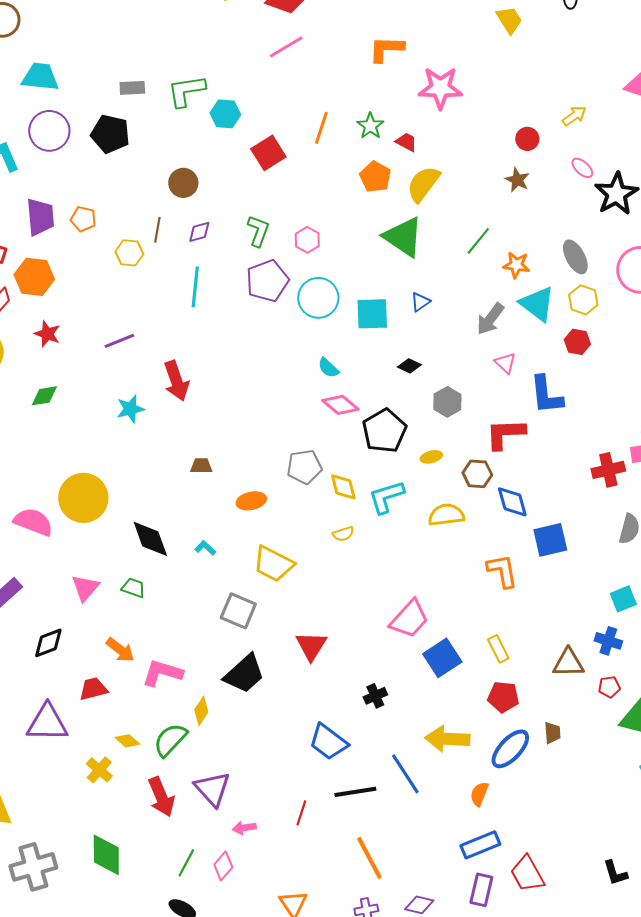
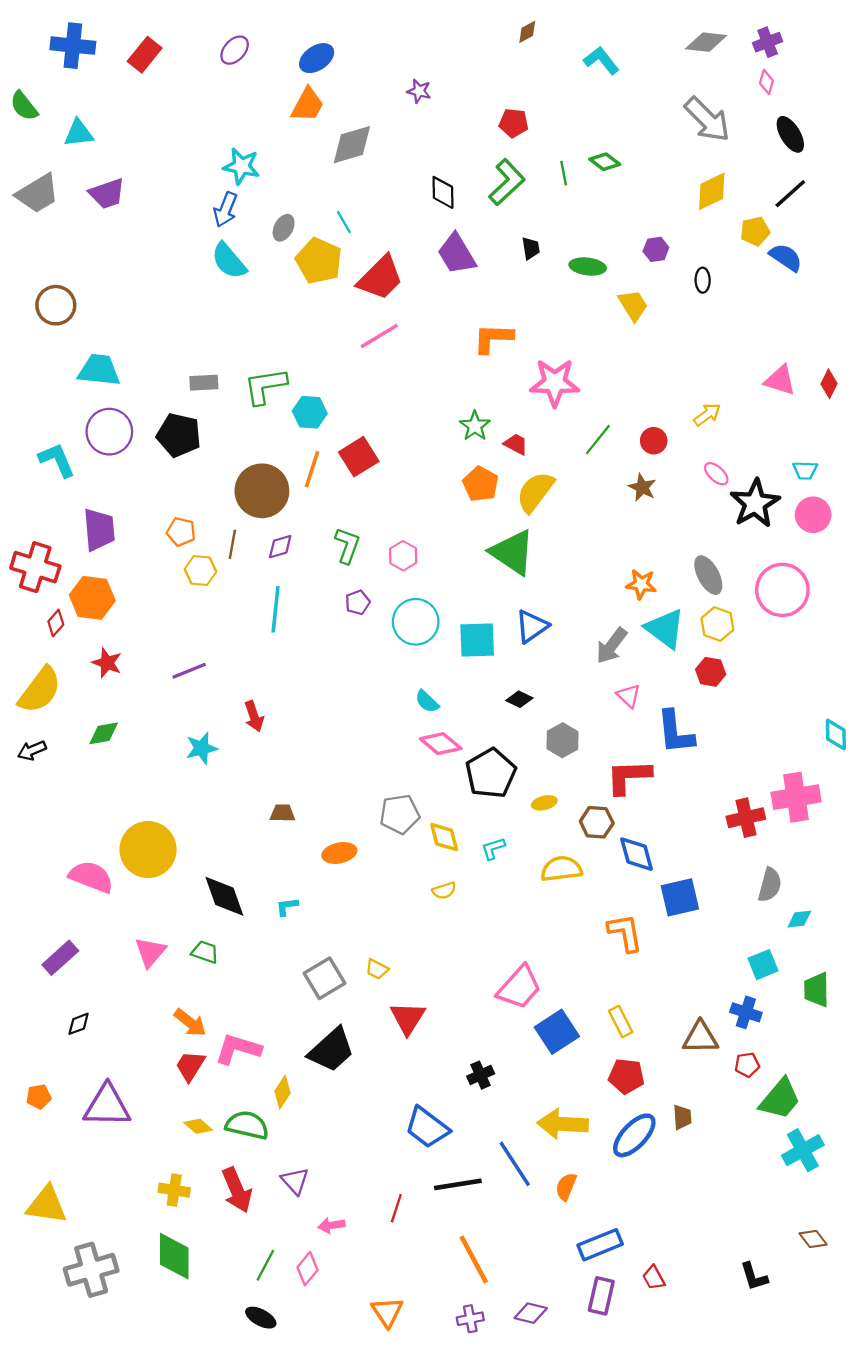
orange line: (321, 128) -> (312, 469), moved
brown circle: (183, 183) -> (262, 491), size x1.6
orange pentagon: (83, 219) -> (181, 532), moved
green line: (478, 241) -> (598, 440), moved
purple pentagon: (267, 281) -> (358, 602), size x0.5
blue triangle: (420, 302) -> (532, 626), size x1.5
red arrow: (176, 381) -> (254, 716), size x0.7
cyan L-shape: (386, 497) -> (493, 848), size x0.6
cyan L-shape: (205, 548) -> (287, 906), turned -50
yellow trapezoid: (273, 564) -> (377, 969), moved, size x0.5
gray square: (238, 611) -> (325, 978), turned 36
black diamond: (48, 643) -> (79, 1024), moved, size x0.7
red trapezoid: (93, 689) -> (190, 1066), moved, turned -44
green semicircle: (170, 740) -> (247, 1125), turned 60
yellow cross: (99, 770) -> (174, 1190), moved, turned -32
purple triangle: (212, 789) -> (295, 1181), size x0.7
orange semicircle: (479, 794) -> (566, 1187), moved
red trapezoid: (527, 874) -> (654, 1278), size x0.6

